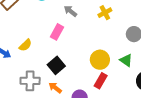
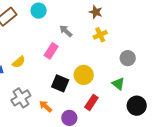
yellow circle: (100, 60) -> (84, 75), moved
black square: (56, 65) -> (60, 83), moved, turned -30
gray cross: (30, 81) -> (21, 98), turned -36

